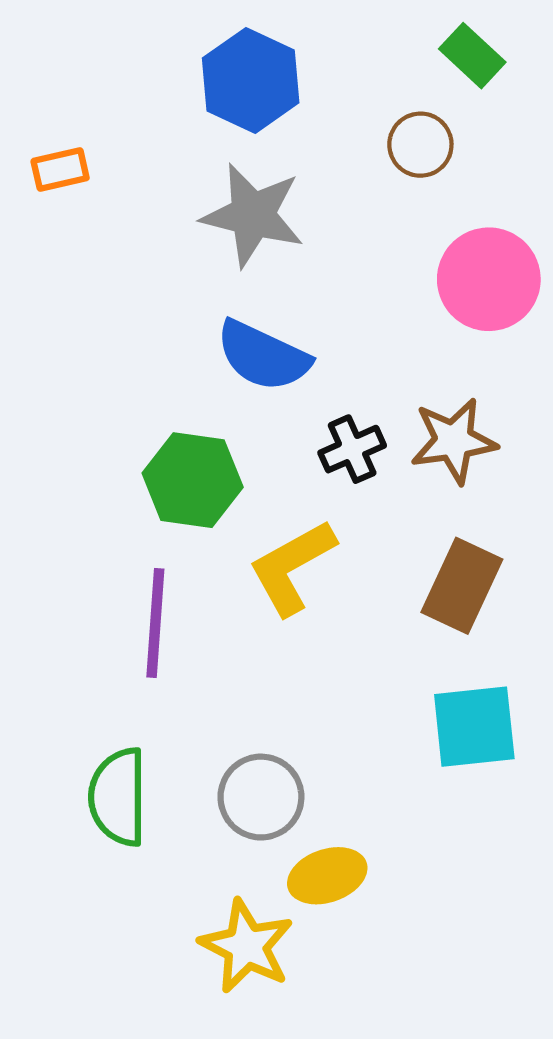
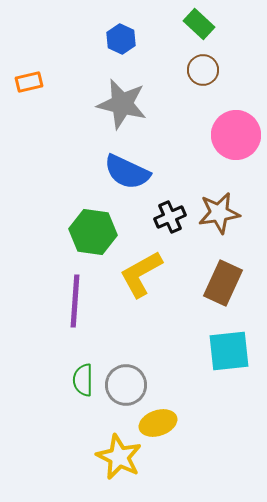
green rectangle: (472, 56) -> (199, 24), moved
blue hexagon: (251, 80) -> (121, 39), size x0.6
green semicircle: (118, 797) -> (83, 380), moved, size x0.7

